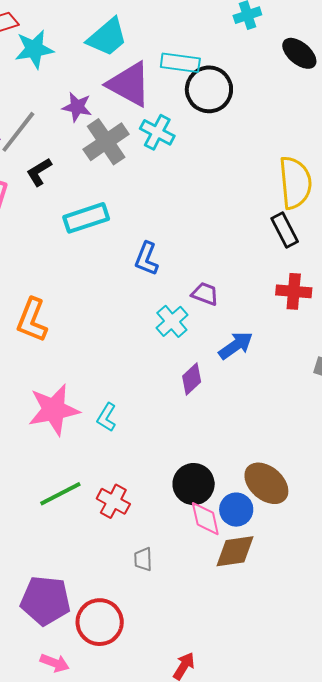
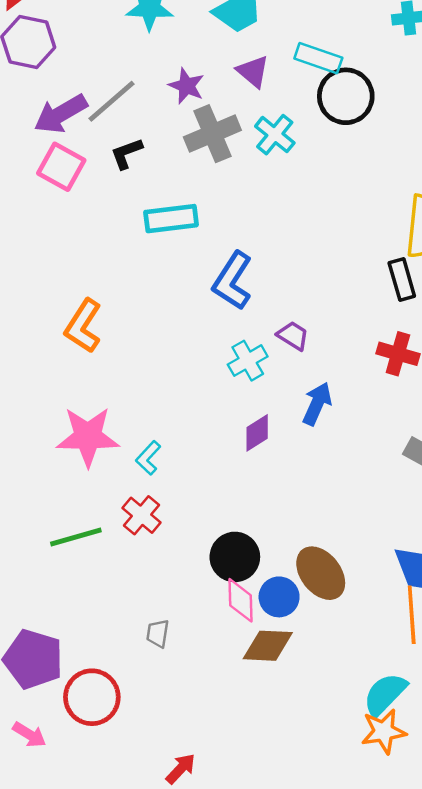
purple triangle: (129, 84) -> (253, 71), size x0.6
blue L-shape: (147, 259) -> (232, 281), size x1.4
blue arrow: (236, 345) -> (317, 404), turned -42
red cross: (113, 501) -> (141, 515), moved

